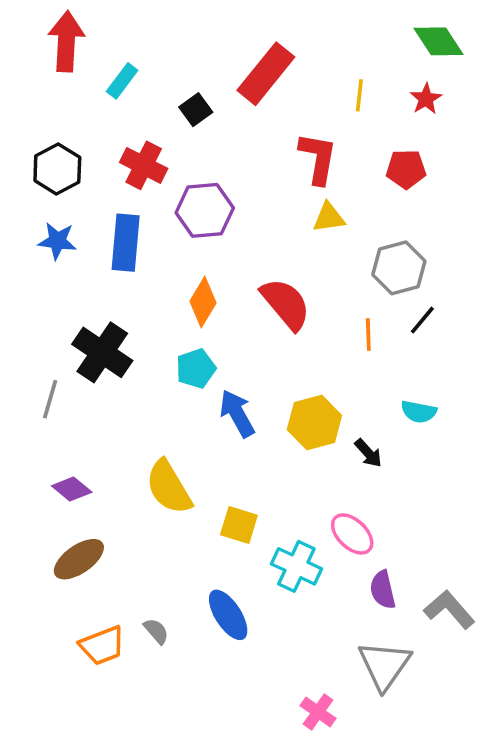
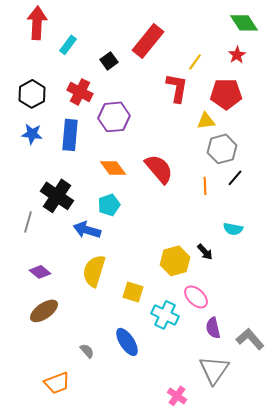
yellow line: (359, 95) -> (195, 62), moved, turned 30
red pentagon: (406, 169) -> (226, 94), size x1.4
yellow triangle: (329, 218) -> (206, 121), moved
orange diamond: (203, 302) -> (113, 168), turned -68
blue arrow: (237, 414) -> (87, 230), moved, turned -44
yellow hexagon: (314, 423) -> (175, 261), moved
yellow semicircle: (169, 487) -> (94, 271), turned 48
orange trapezoid: (102, 645) -> (57, 383), moved

